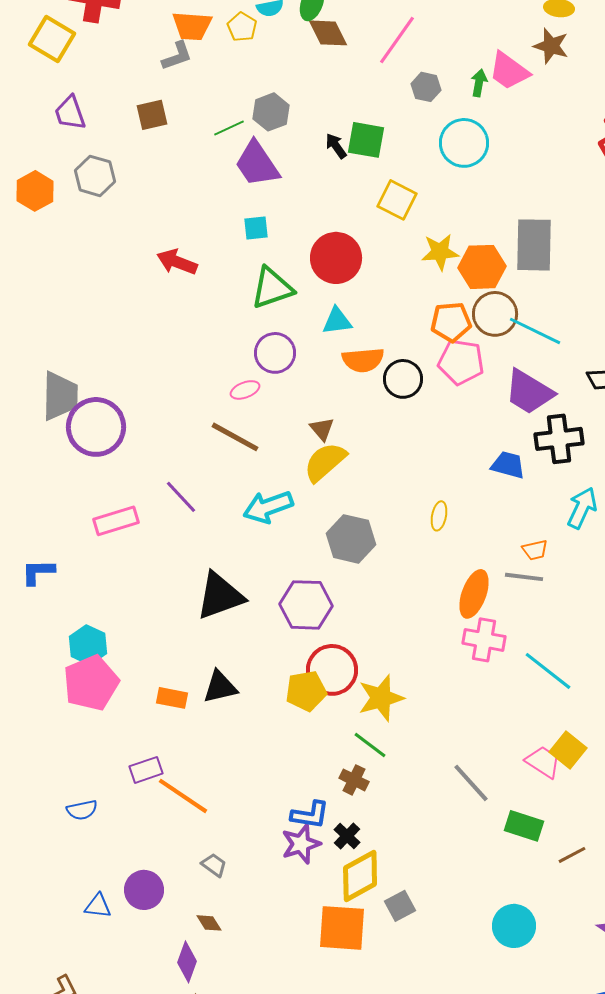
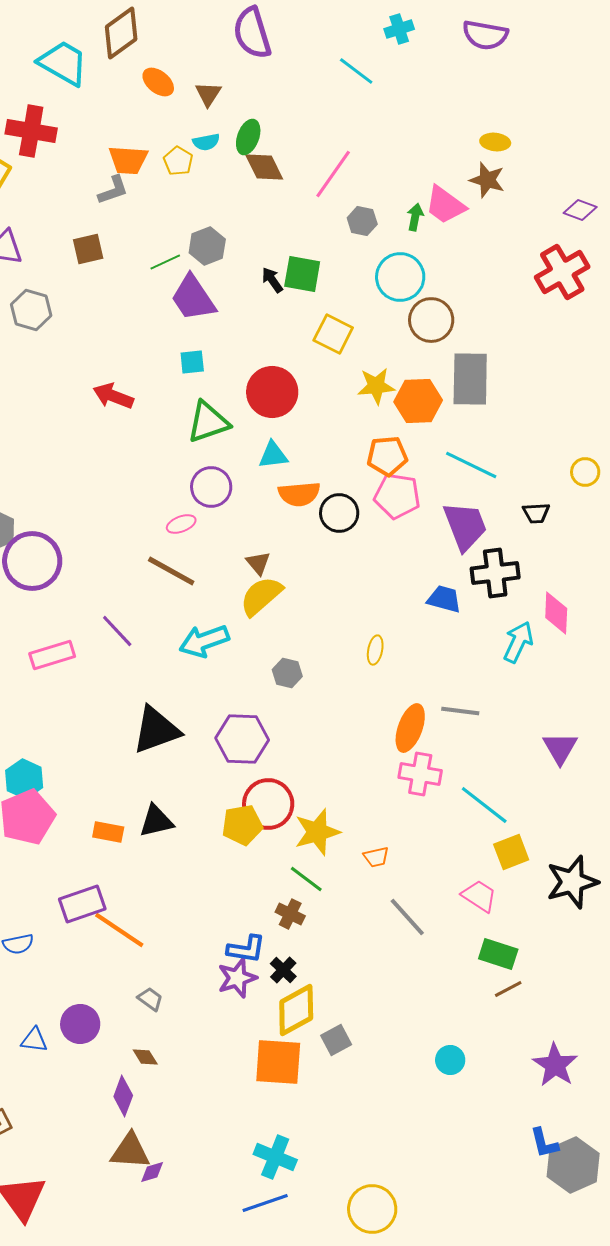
brown circle: (495, 314) -> (431, 320), moved
purple trapezoid: (529, 392) -> (465, 526), turned -142
gray hexagon: (351, 539) -> (287, 673), size x0.6
orange trapezoid: (535, 550) -> (376, 857), moved
yellow square: (568, 750) -> (511, 852), moved, turned 30
purple rectangle: (146, 770) -> (82, 904), size x1.4
green rectangle: (524, 826) -> (498, 954), moved
cyan circle: (514, 926) -> (450, 1060), size x0.7

